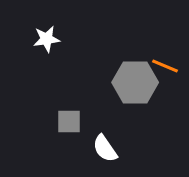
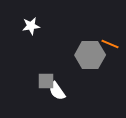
white semicircle: (105, 149) -> (57, 91), moved

